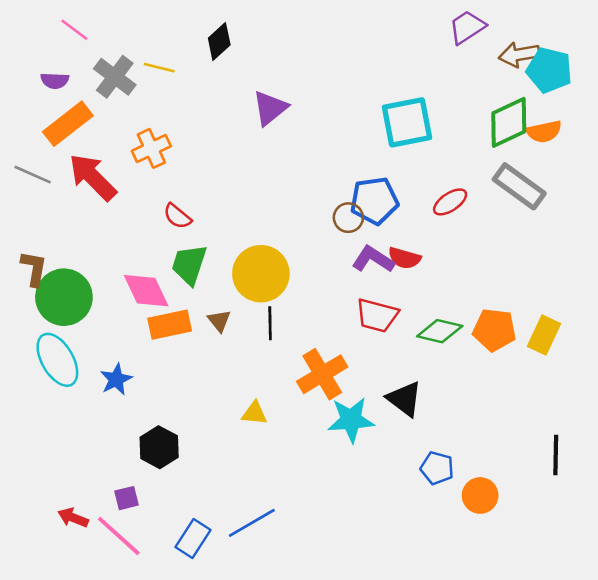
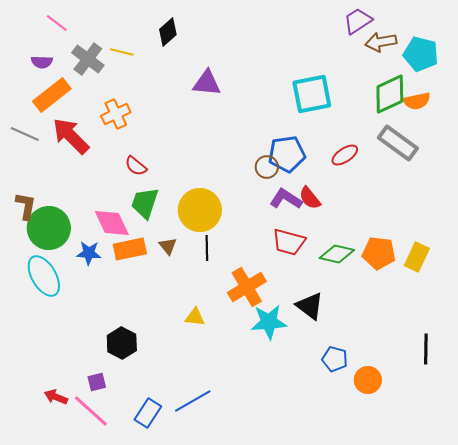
brown arrow: (519, 55) -> (381, 42), moved
purple triangle: (270, 108) -> (207, 83), turned 44
red semicircle: (404, 258) -> (310, 198), turned 35
blue star: (116, 379) -> (89, 253), moved, turned 30

